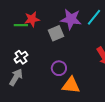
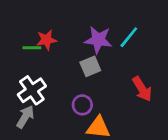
gray square: (56, 33) -> (90, 66), moved
white cross: (21, 57) -> (32, 90), size x1.5

